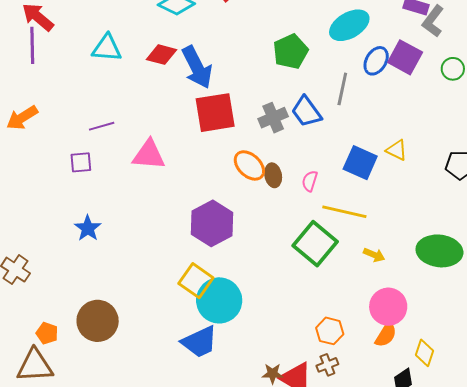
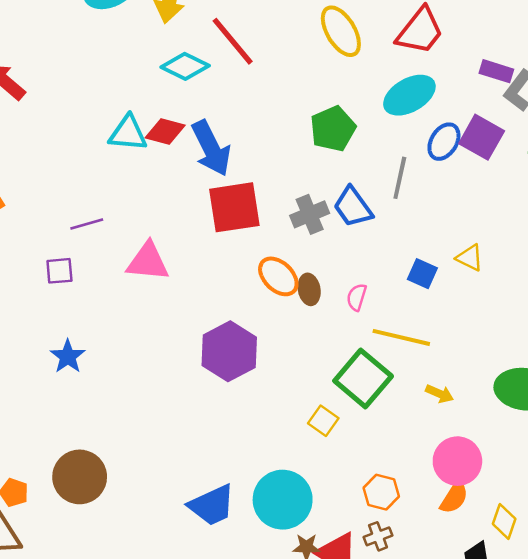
cyan triangle: (107, 48) -> (128, 133), moved
blue square: (360, 163) -> (422, 274), size x0.7
yellow square: (196, 281) -> (323, 421), moved, size x0.7
cyan circle: (219, 300) -> (283, 500), moved

